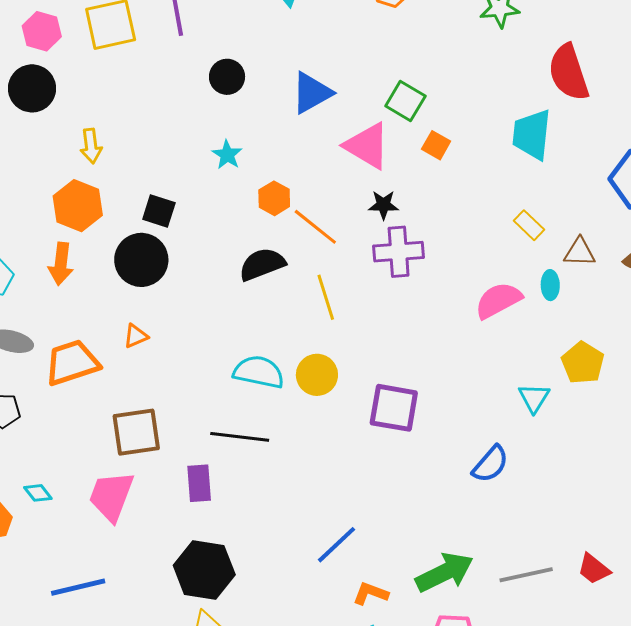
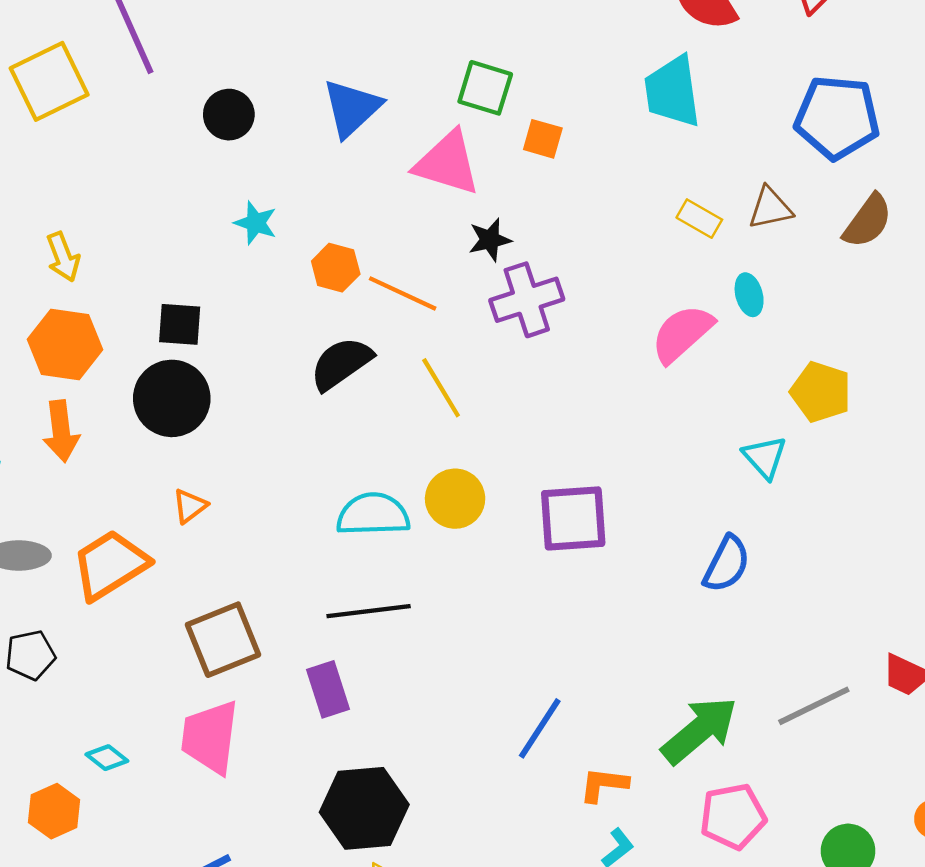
brown triangle: (580, 252) -> (770, 208), moved

